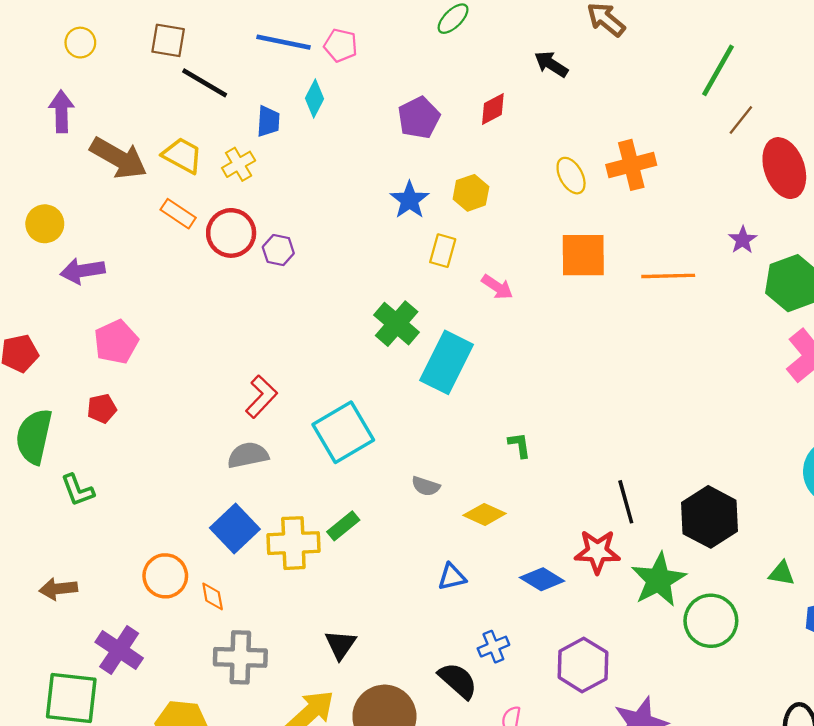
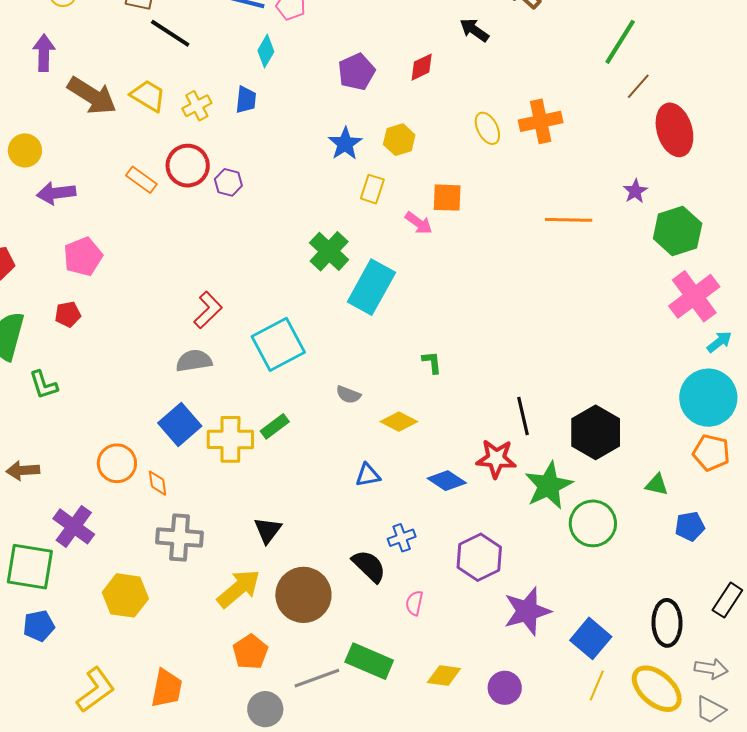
blue trapezoid: (268, 121) -> (246, 100), moved
orange rectangle: (178, 214) -> (141, 180), moved
orange square: (583, 255) -> (447, 198), moved, size x0.7

